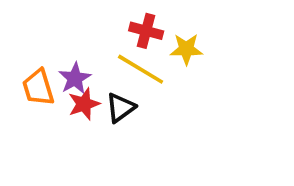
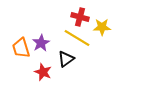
red star: (84, 104) -> (43, 72), moved, turned -30

